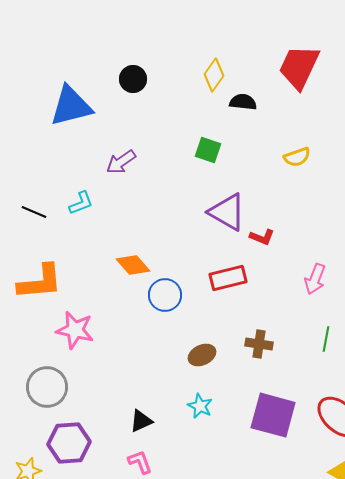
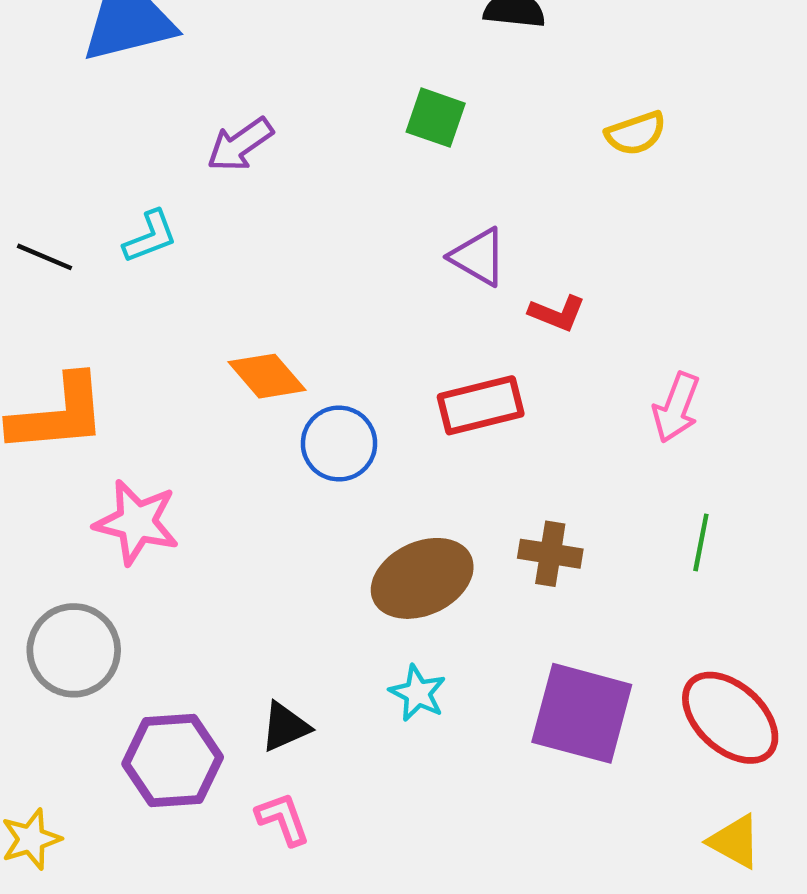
purple triangle: (227, 212) -> (478, 257), size x0.7
brown ellipse: (202, 355) -> (422, 578), size x1.6
purple hexagon: (69, 443) -> (173, 760), moved

